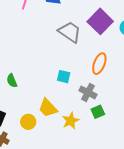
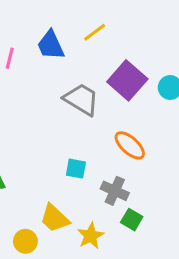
orange ellipse: (99, 64) -> (130, 145), turned -65
green square: (98, 112) -> (132, 220), turned -32

